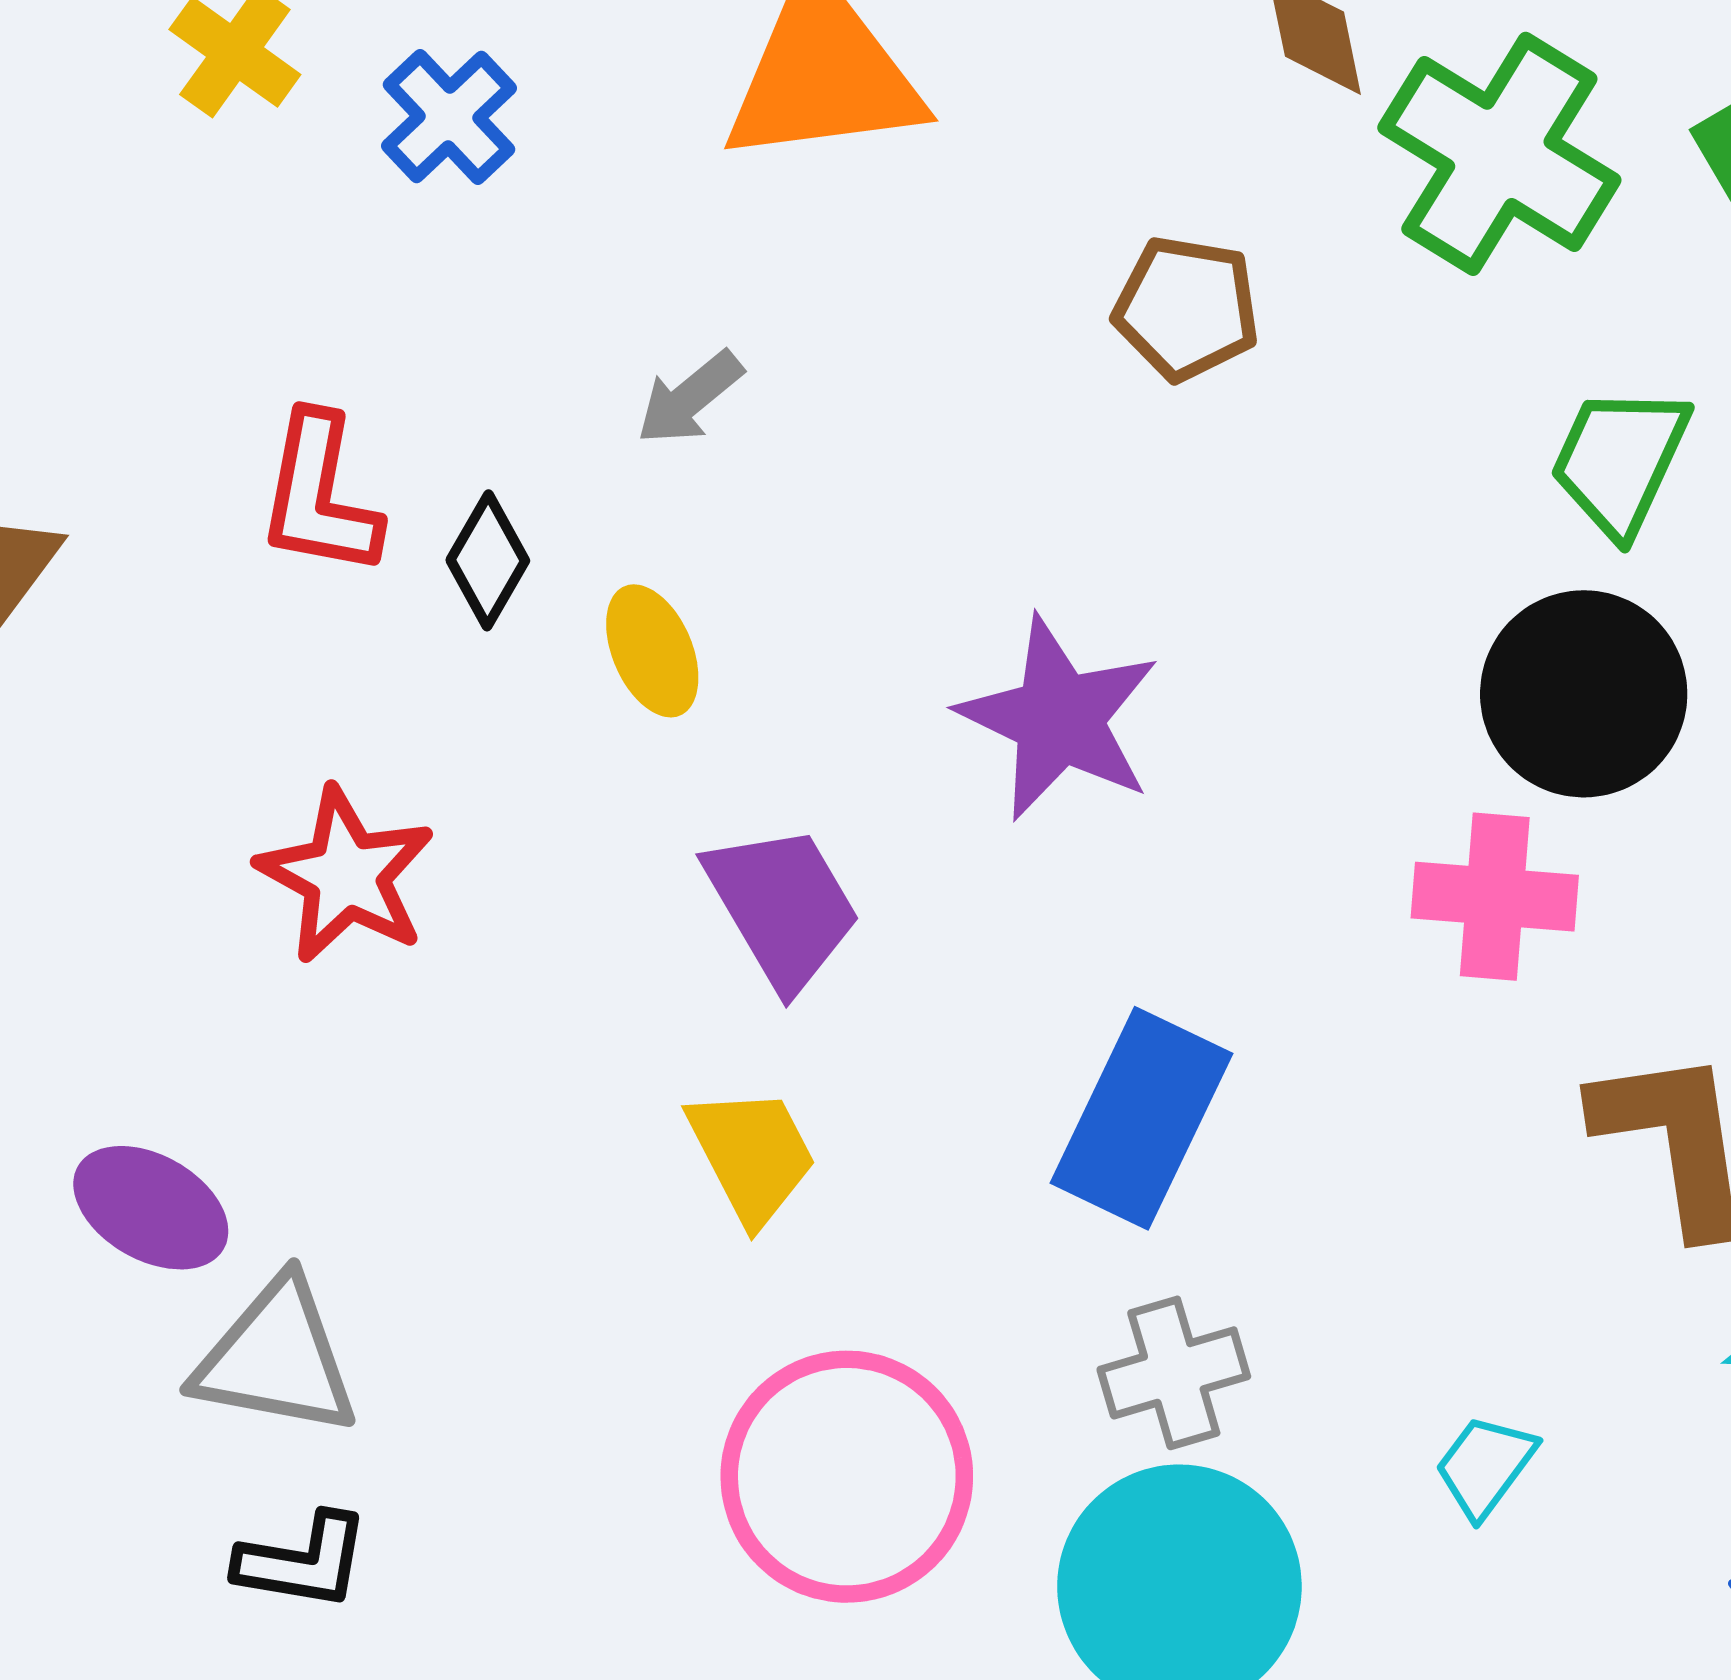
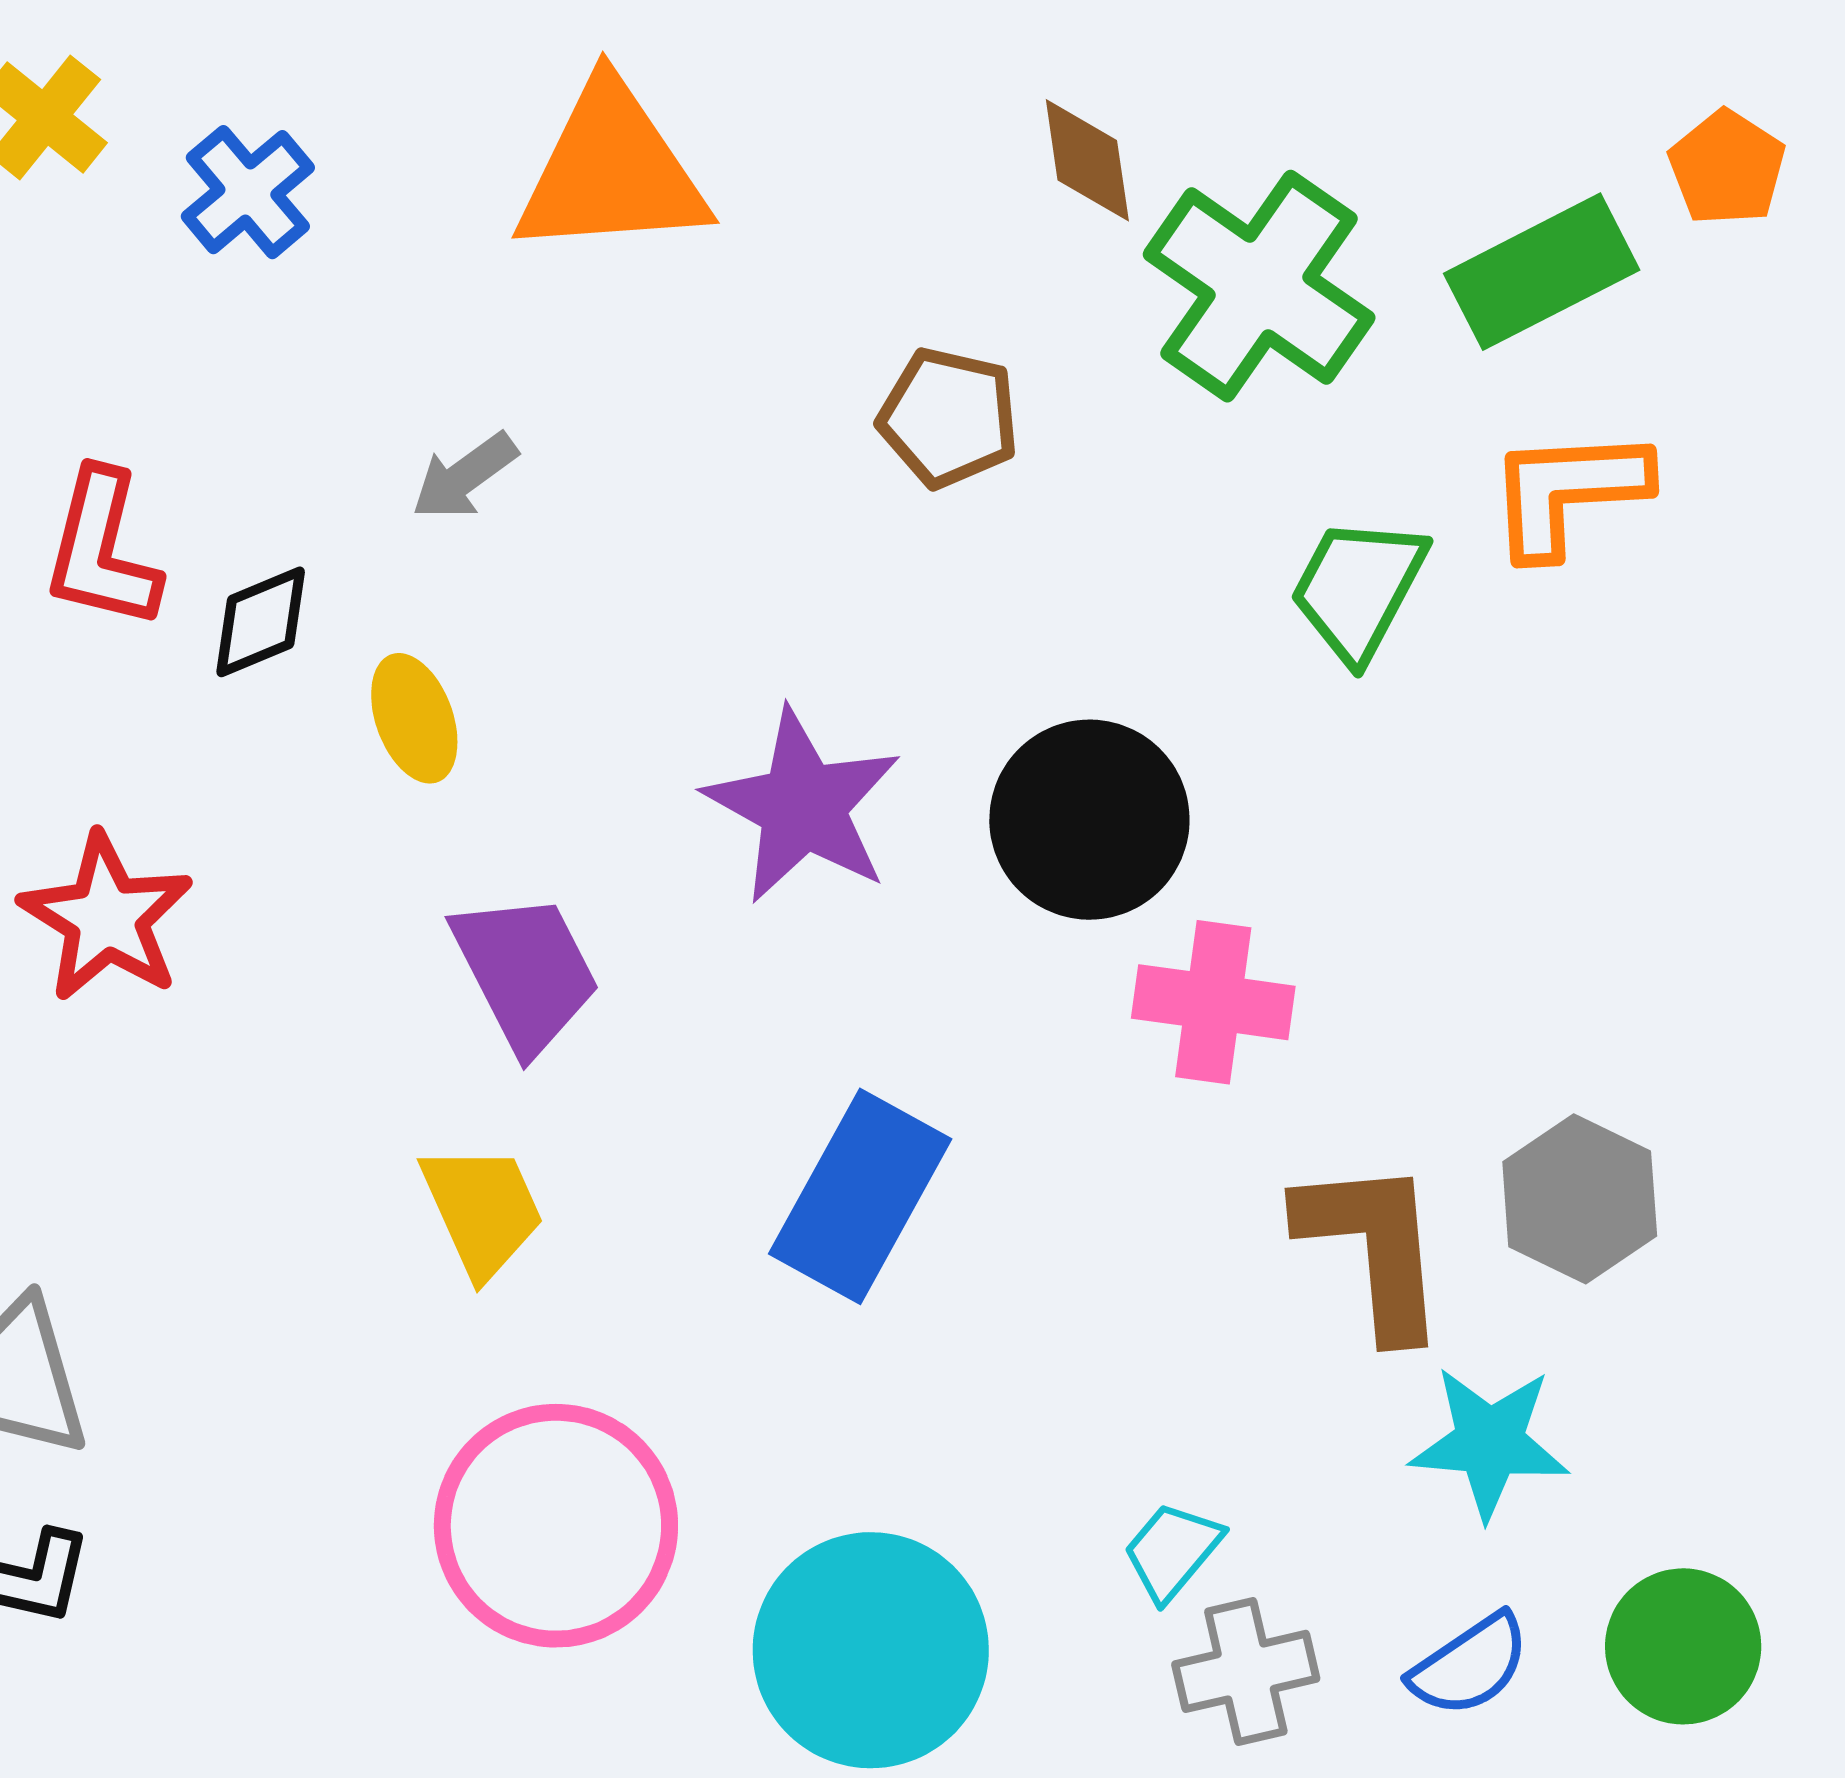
black diamond: (488, 560) -> (261, 622), turned 34
black circle: (1584, 694) -> (1089, 820), moved
gray cross: (1174, 1373) -> (1246, 1671), moved

